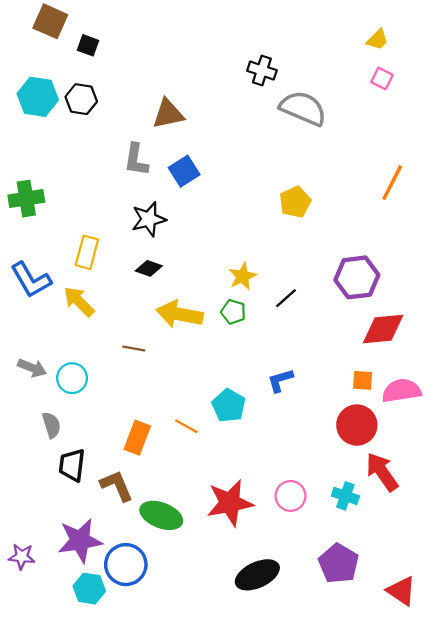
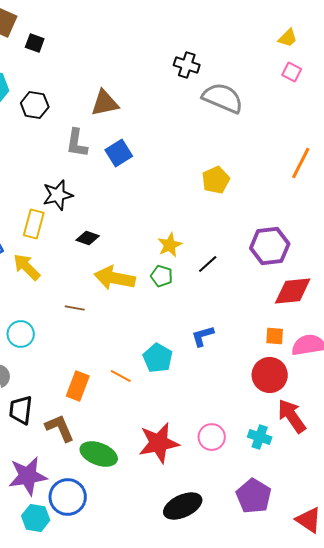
black hexagon: (81, 99) -> (35, 105), moved
black star: (149, 219) -> (58, 195), moved

